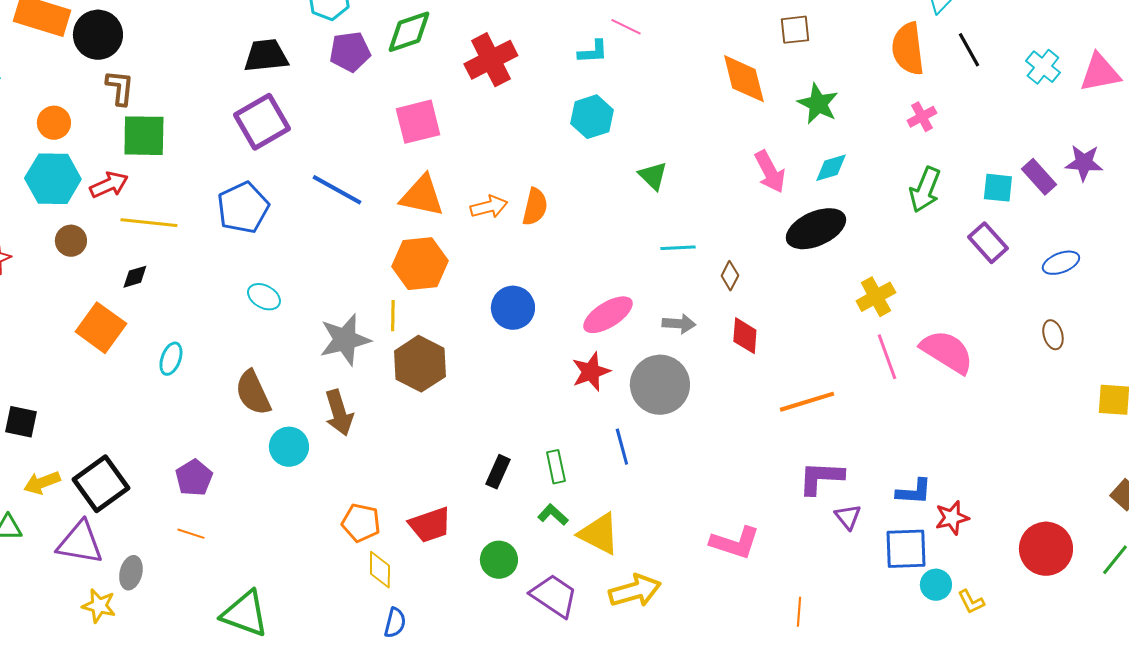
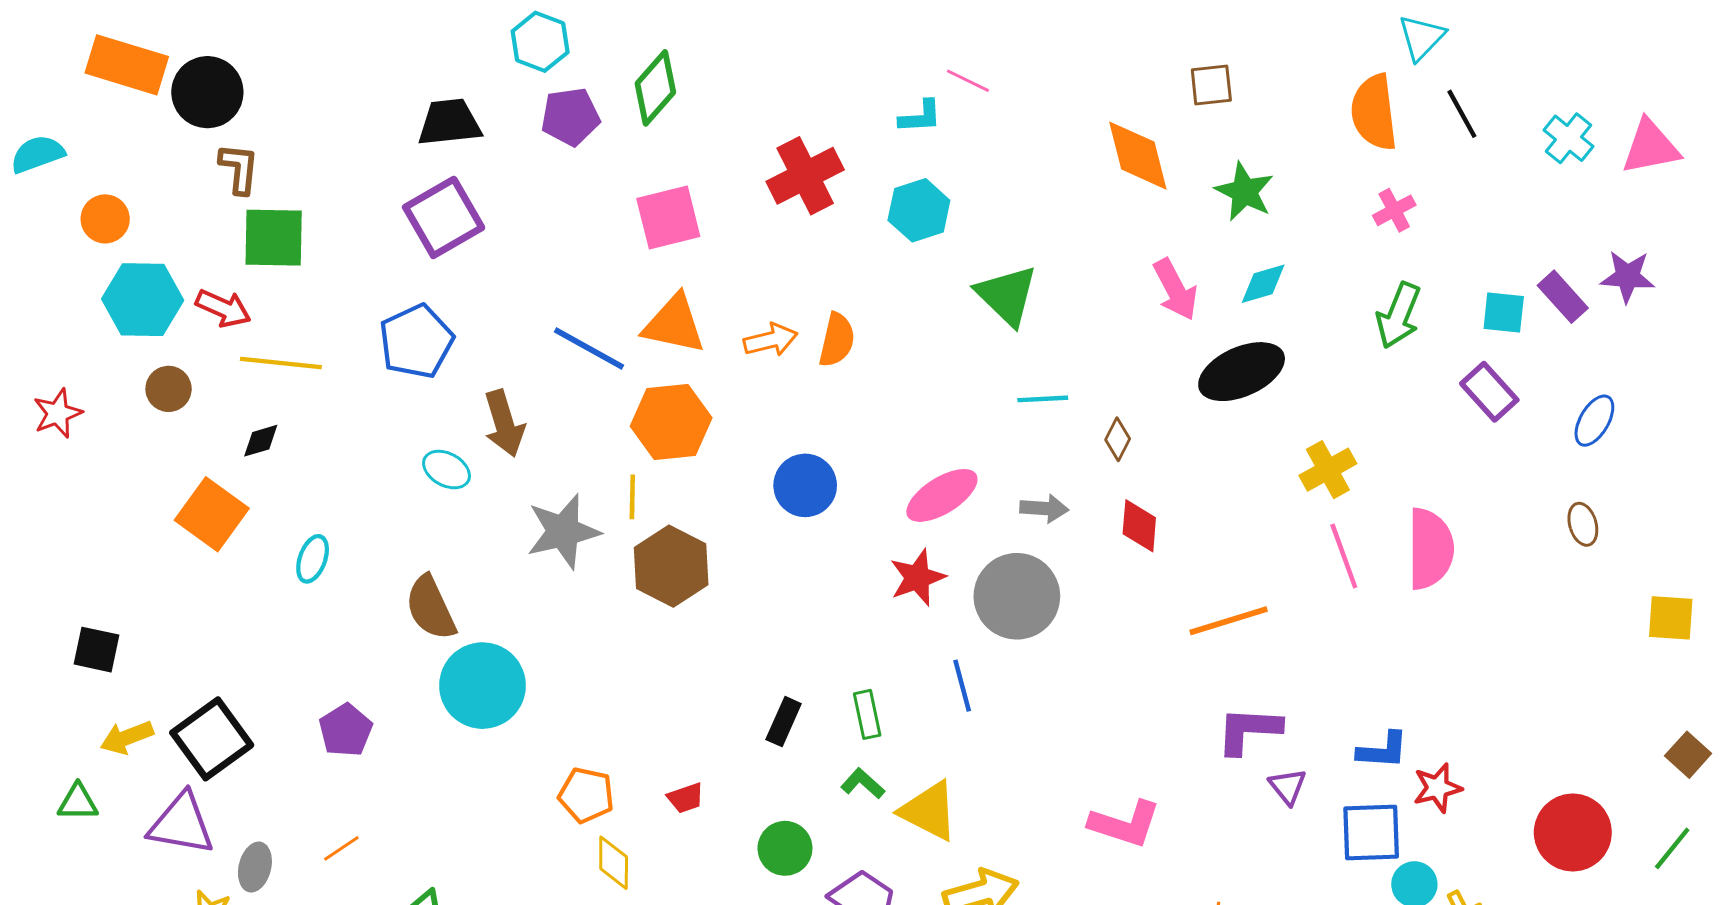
green diamond: (409, 32) -> (655, 88), turned -30
red cross: (491, 60) -> (805, 176), moved
orange circle: (54, 123) -> (105, 219), moved
green triangle: (653, 176) -> (1007, 295), size x1.5
red arrow: (109, 185) -> (223, 308), turned 48
blue line: (337, 190) -> (589, 349), moved
blue ellipse: (1061, 263) -> (1594, 421), turned -39
pink semicircle: (947, 352) -> (1430, 549), turned 58
brown arrow: (339, 413) -> (504, 423), moved
cyan circle: (289, 447) -> (483, 686), size x1.5
red trapezoid: (430, 525) -> (686, 798), size x0.6
orange line: (191, 534) -> (341, 848), moved, turned -52

